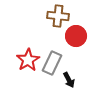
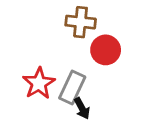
black arrow: (69, 80) -> (82, 108), moved

